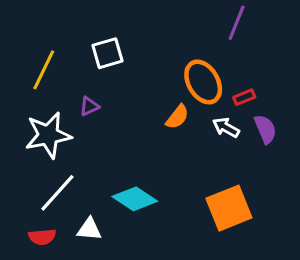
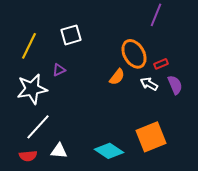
cyan diamond: (135, 199) -> (109, 151), moved

